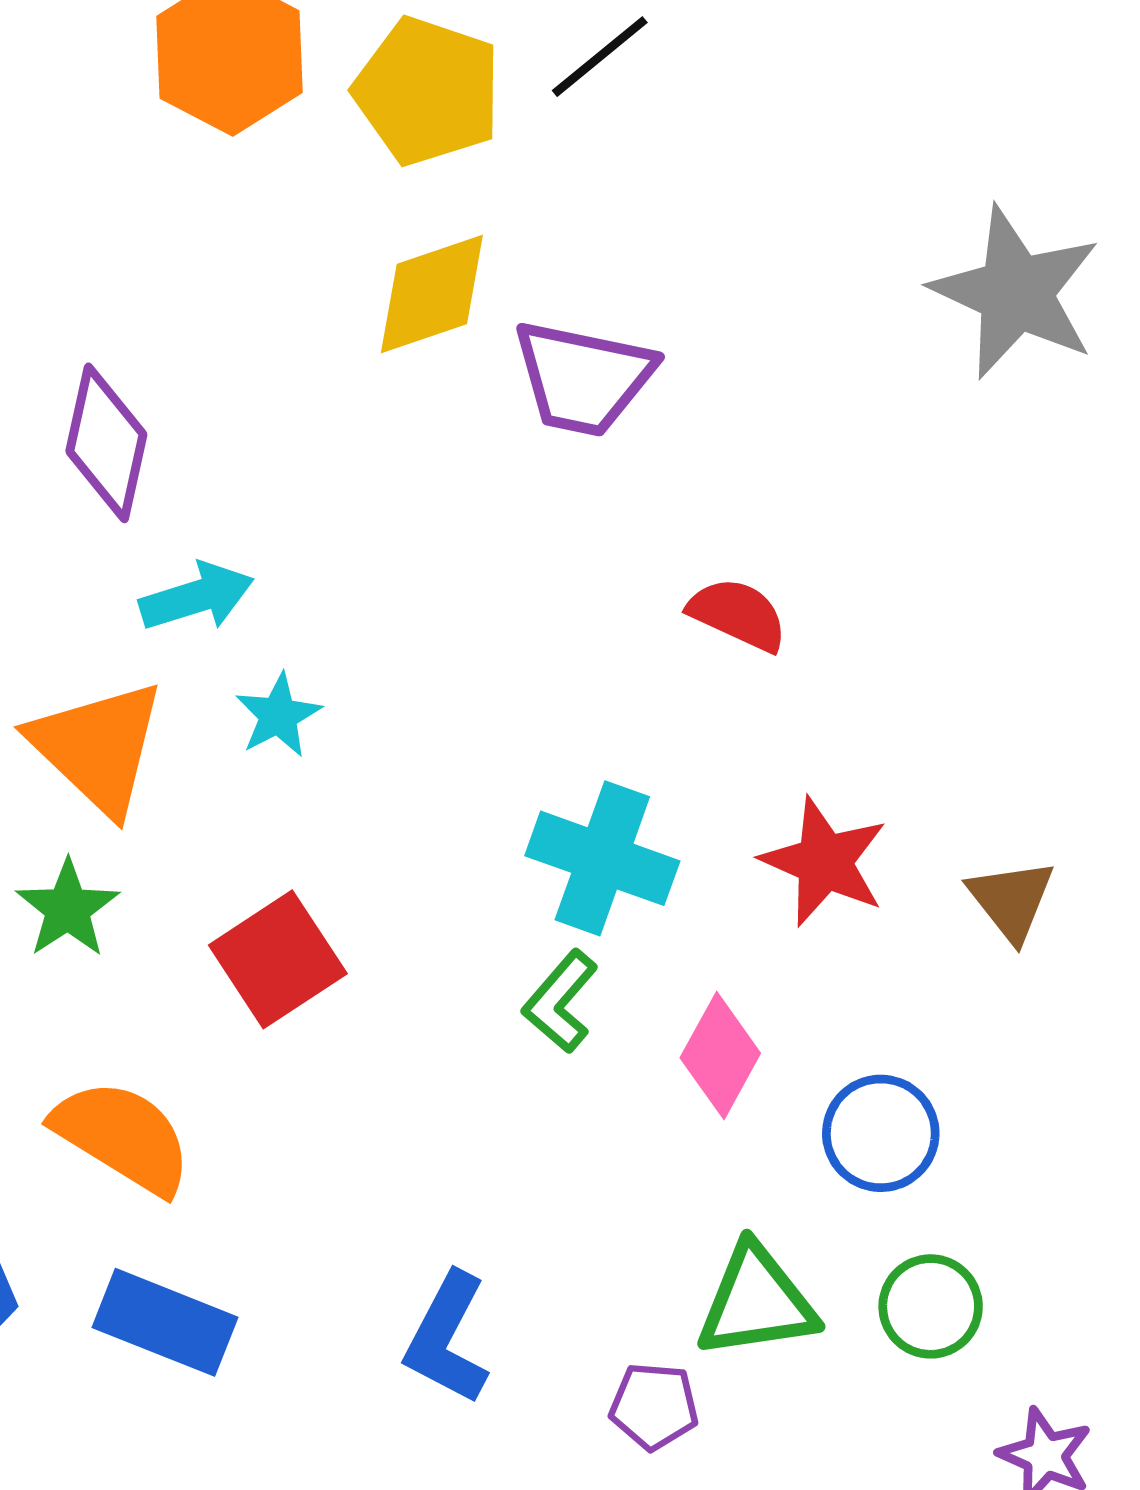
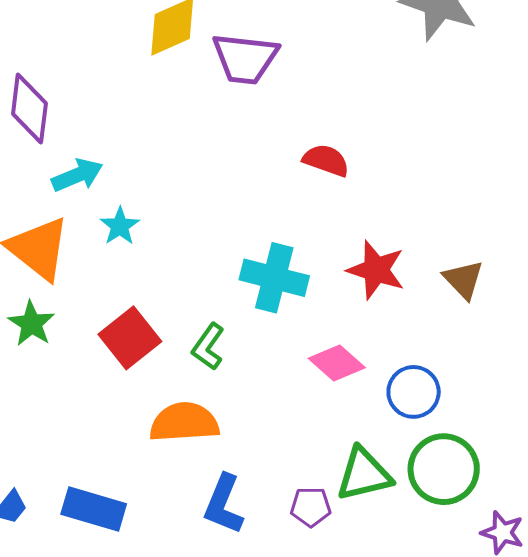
green L-shape: (560, 1002) -> (208, 347), moved
pink diamond: (720, 1055) -> (337, 363), turned -72
orange semicircle: (123, 1137) -> (184, 422), moved, turned -30
green circle: (931, 1306) -> (444, 469), size x1.5
purple pentagon: (654, 1406) -> (311, 507), moved

